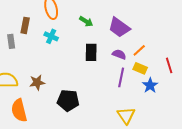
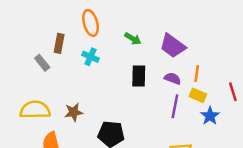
gray rectangle: (11, 41) -> (42, 63), turned -32
orange line: (139, 50) -> (197, 74), turned -40

